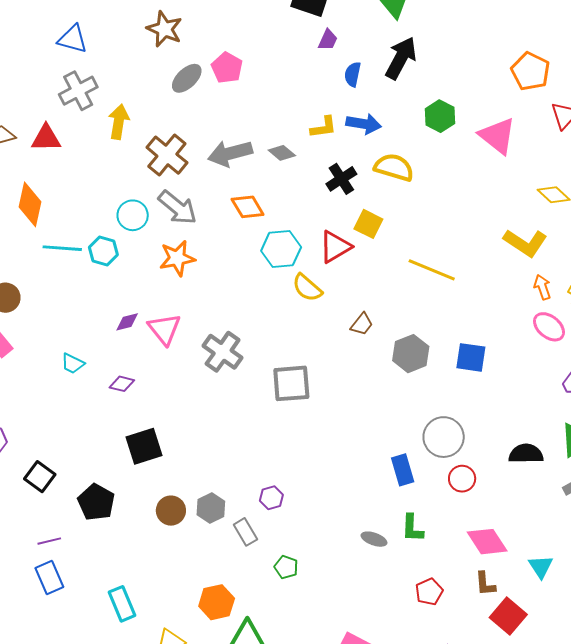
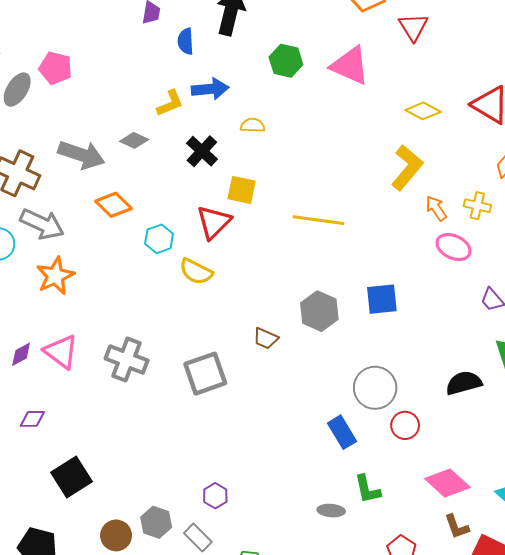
gray arrow: (230, 153) -> (81, 155), turned -132
yellow semicircle: (394, 167) -> (253, 125), size x0.6
yellow L-shape: (525, 243) -> (407, 168), turned -69
cyan hexagon: (281, 249) -> (159, 239), size x0.7
brown trapezoid: (362, 324) -> (266, 338), moved, turned 90

